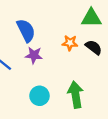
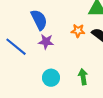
green arrow: (76, 95) -> (83, 77), size x0.7

